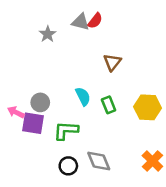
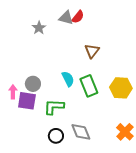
green rectangle: (109, 105) -> (89, 86), size x1.5
pink arrow: (16, 112) -> (13, 92), turned 64

